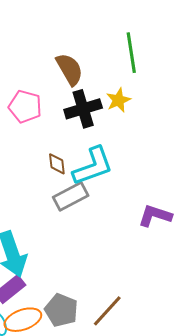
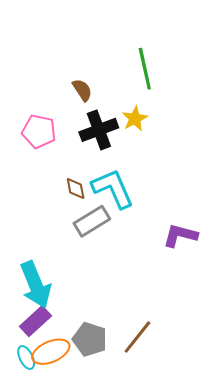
brown semicircle: (70, 69) -> (82, 90), size x0.7
cyan L-shape: (93, 166) -> (113, 189), turned -90

